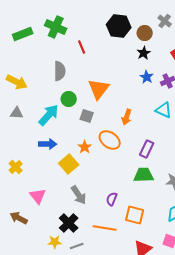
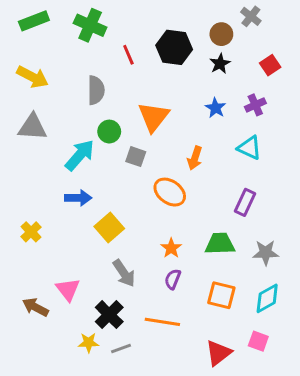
black hexagon: (119, 26) -> (174, 47), moved
green rectangle: (23, 34) -> (34, 21), moved
blue star: (147, 77) -> (215, 108), moved
yellow arrow: (17, 82) -> (32, 77), moved
gray triangle: (17, 113) -> (32, 127), moved, size x1.5
orange star: (85, 147) -> (171, 248), moved
purple rectangle: (147, 149) -> (245, 202), moved
pink triangle: (38, 196) -> (68, 289), moved
orange square: (135, 215) -> (221, 295), moved

